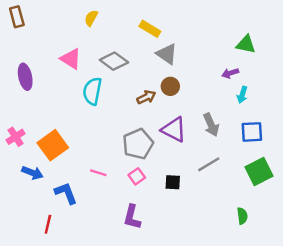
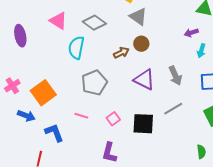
gray pentagon: (138, 144) -> (94, 83), moved
black square: (173, 182) -> (143, 124), size x1.6

